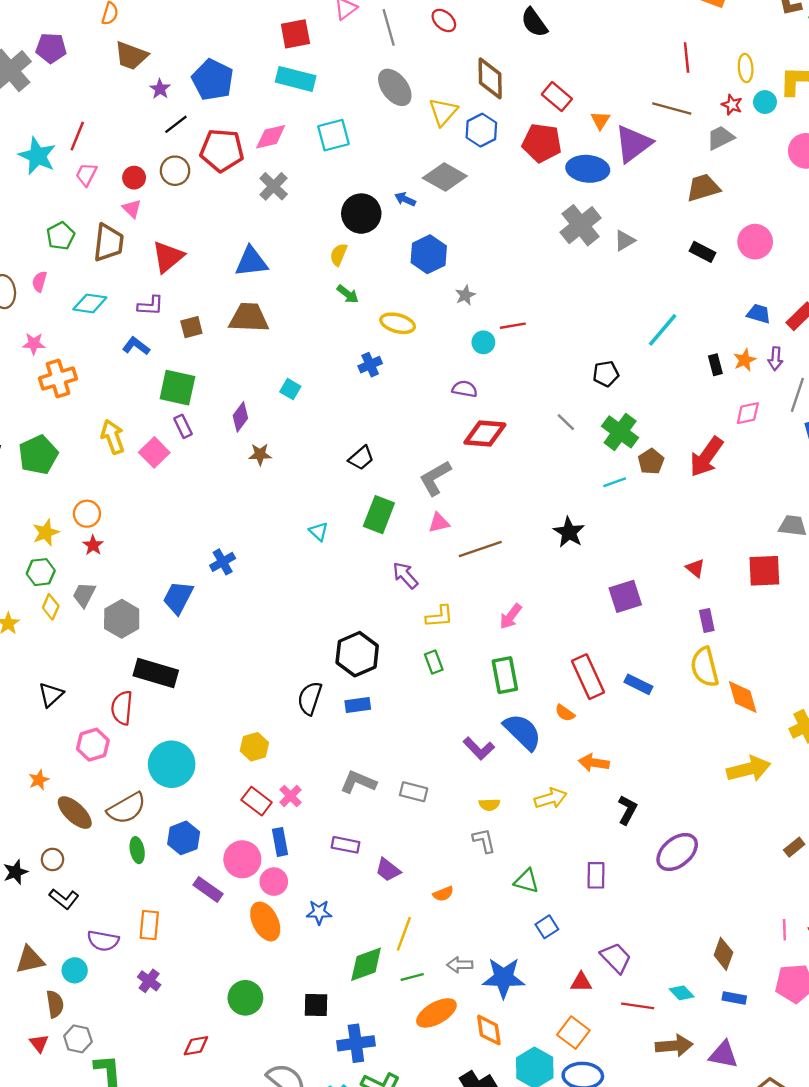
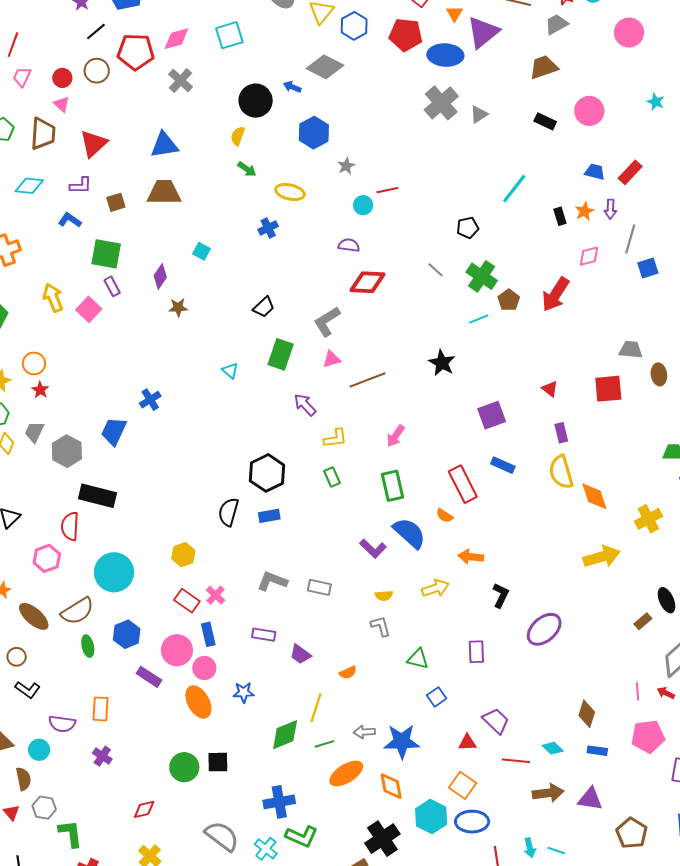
blue rectangle: (638, 684) -> (503, 465), moved
black square: (316, 1005) -> (218, 762), moved

